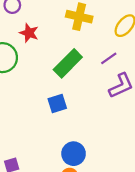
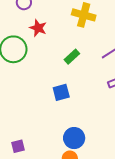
green rectangle: (68, 63) -> (72, 57), size x0.6

